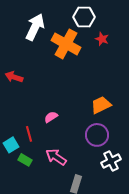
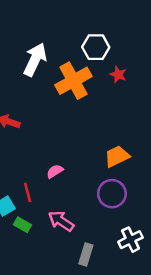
orange cross: (66, 44) -> (73, 81), turned 32
white cross: (111, 161) -> (131, 240), moved

